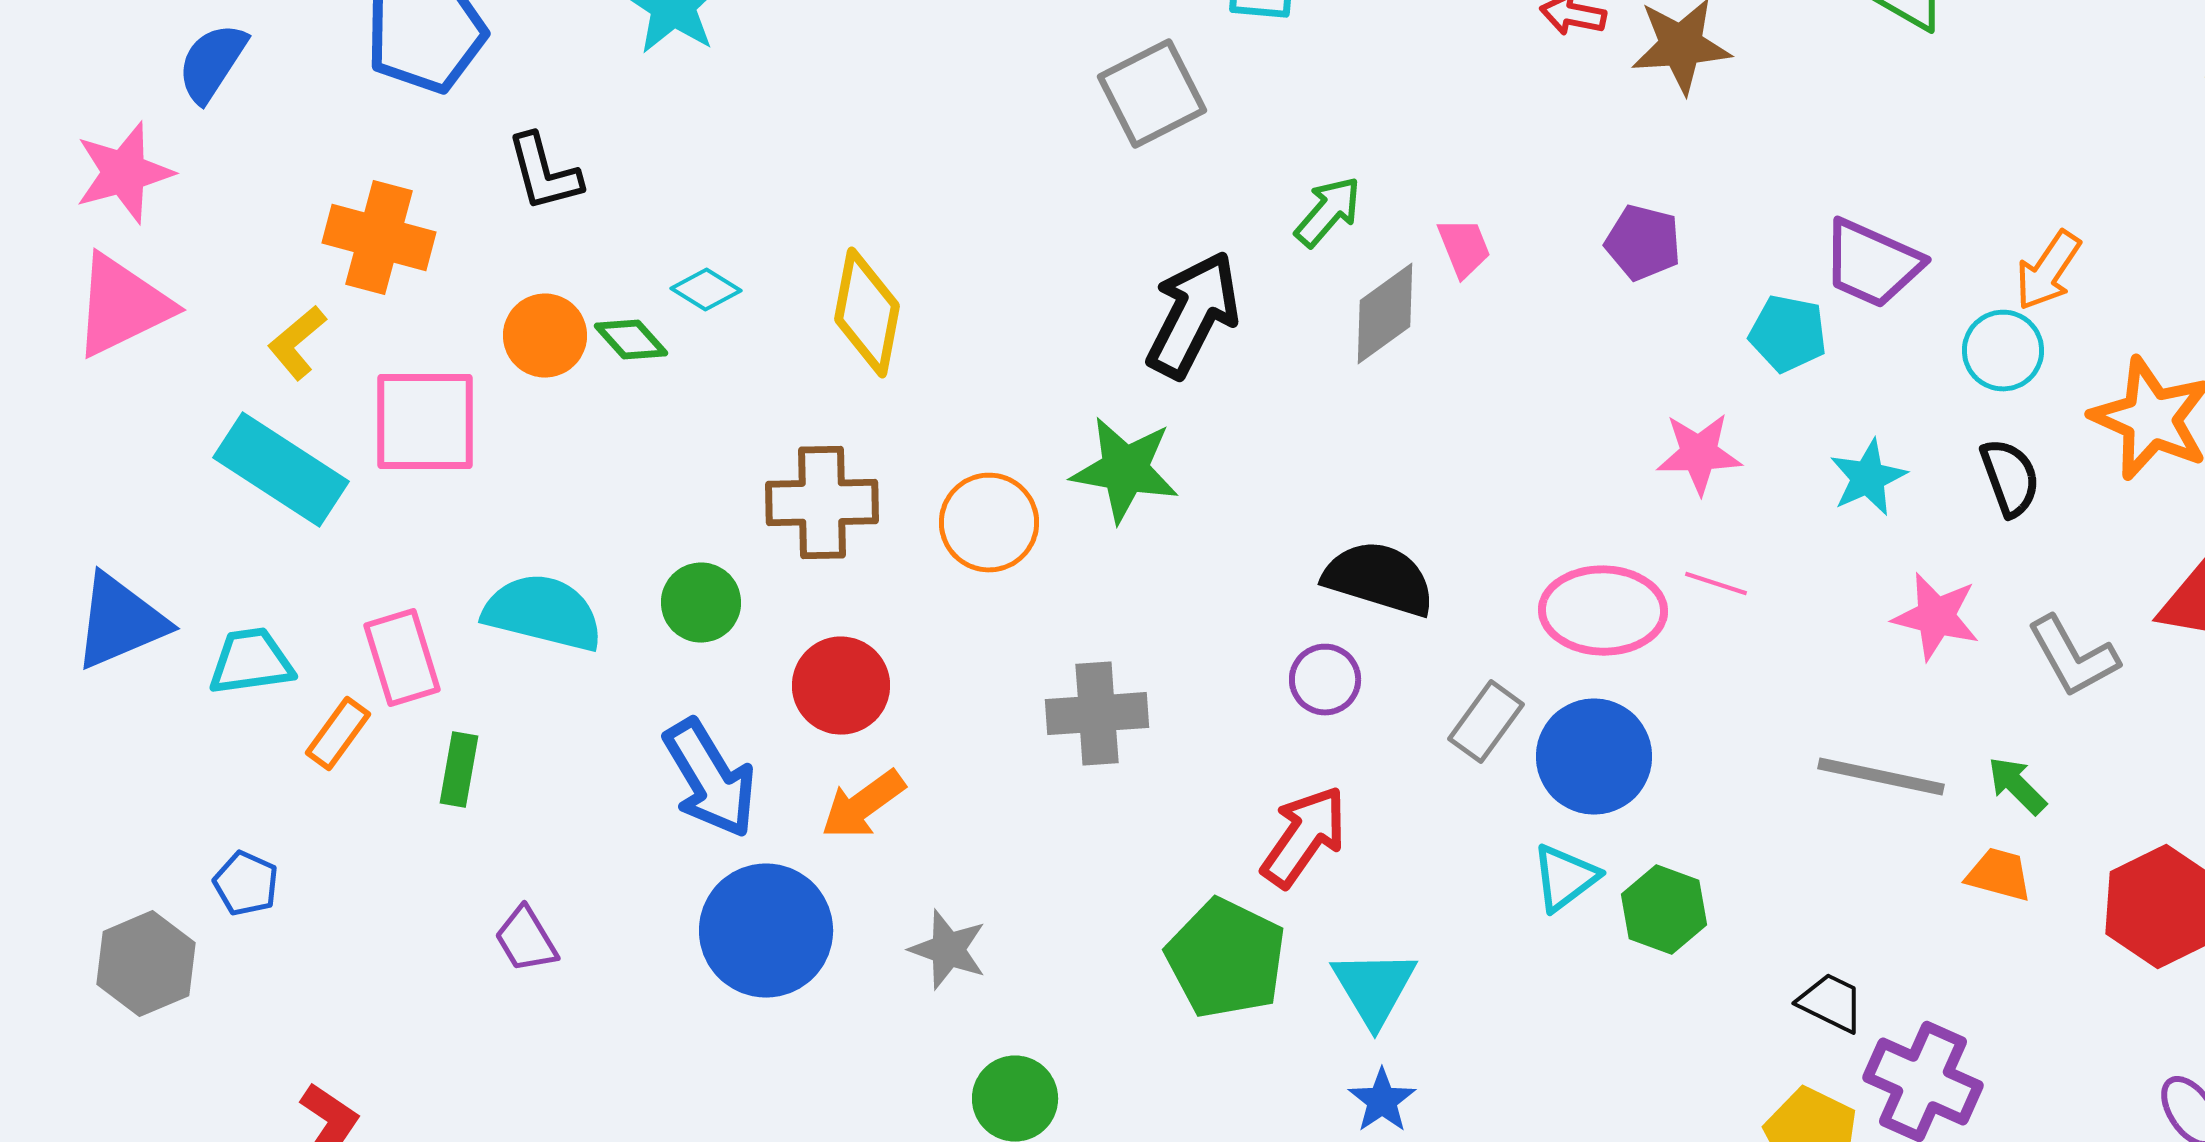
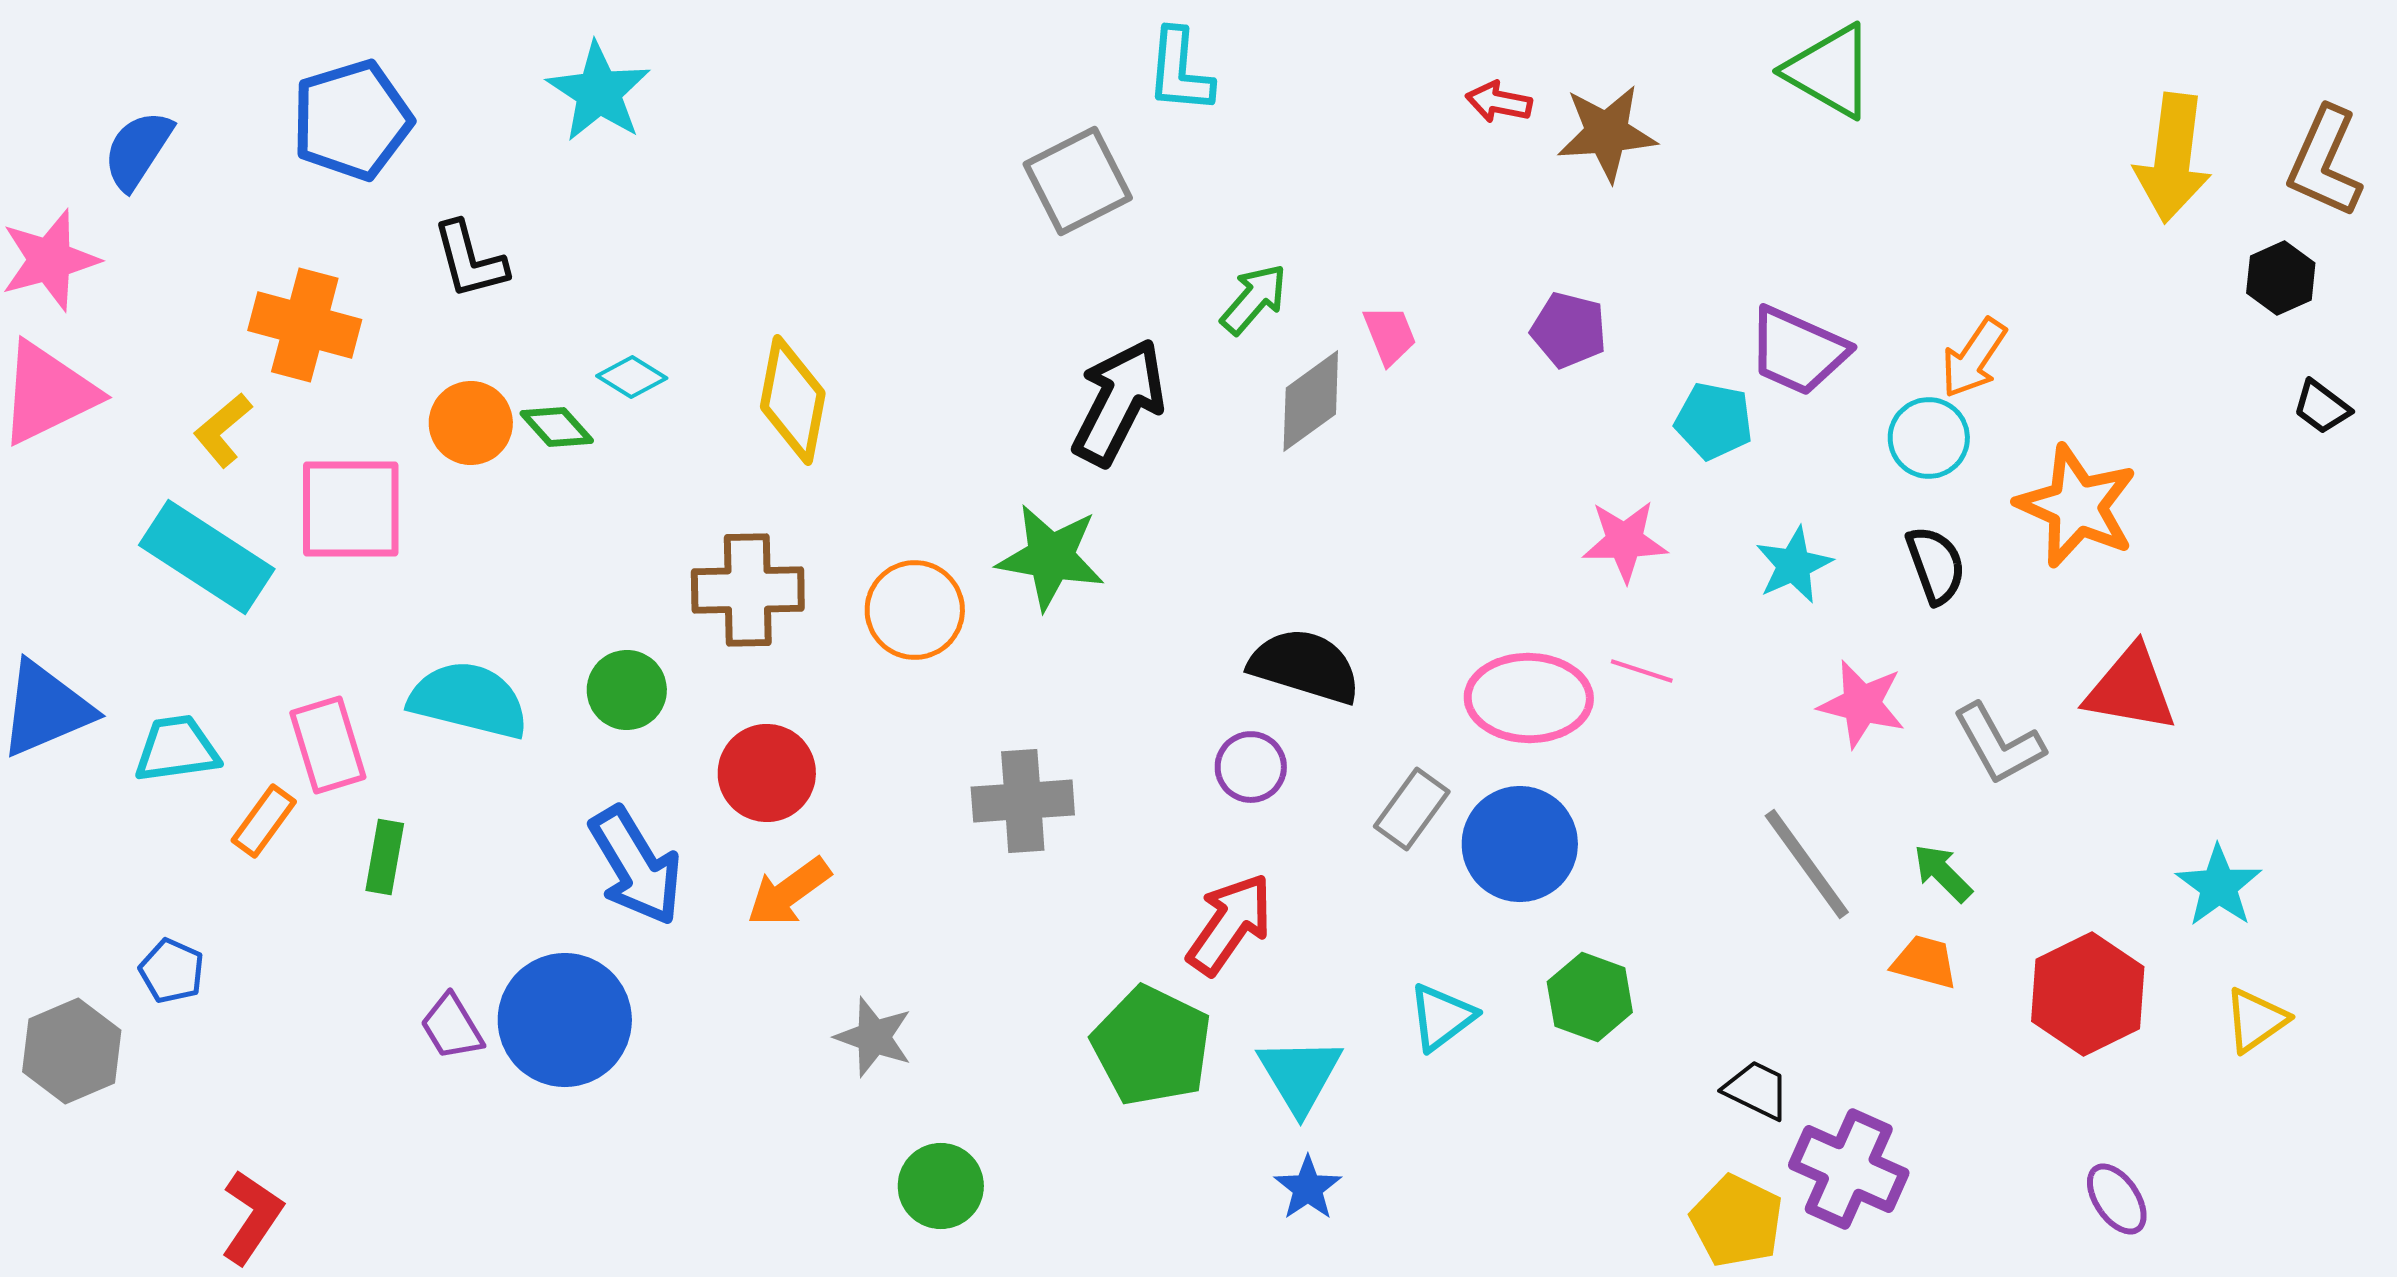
gray line: (1881, 777) -> (1807, 864), turned 42
cyan triangle: (1565, 878) -> (1442, 1017), moved
blue circle: (766, 931) -> (565, 1020), moved

